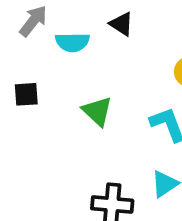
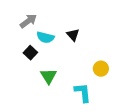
black square: (26, 94) -> (30, 53), moved, turned 32

